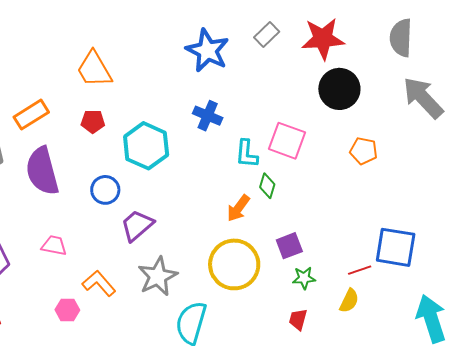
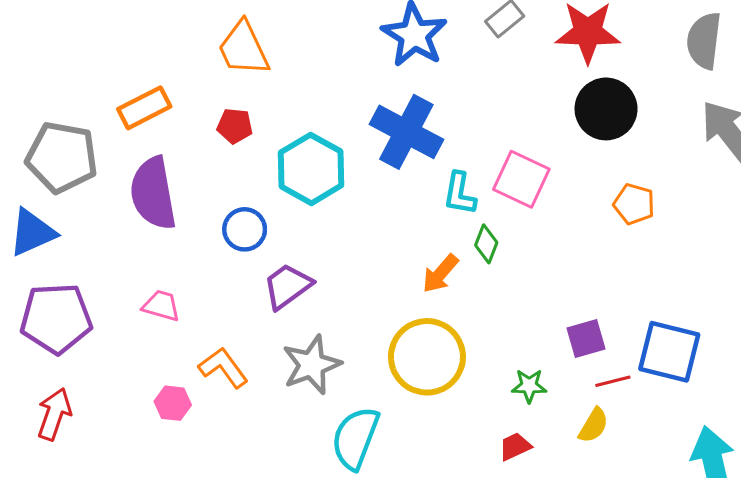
blue cross: (208, 116) -> (406, 132), size x1.6
purple square: (289, 246) -> (586, 338), moved
red trapezoid: (298, 319) -> (515, 447), turned 45

